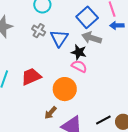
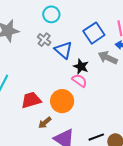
blue triangle: (59, 38) -> (63, 50), turned -30
gray arrow: (92, 38) -> (108, 58), moved
red trapezoid: (31, 76) -> (31, 100), moved

